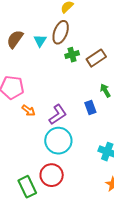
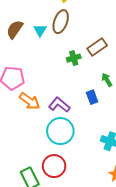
green cross: (72, 55) -> (74, 58), moved
orange arrow: (28, 110) -> (30, 101), size x1.5
purple L-shape: (58, 115) -> (59, 105), turned -105

